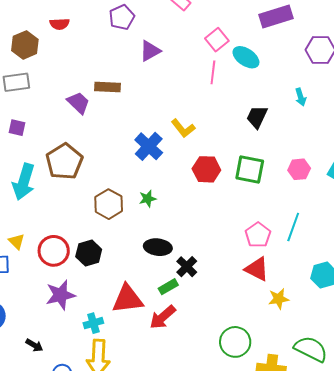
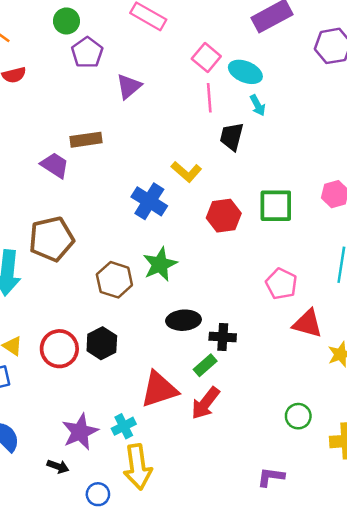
cyan arrow: (301, 97) -> (258, 105), moved
black trapezoid: (257, 117) -> (232, 137), moved
brown pentagon: (64, 161) -> (51, 239), turned 30
green star: (148, 199) -> (160, 264), size x1.6
pink pentagon: (258, 235) -> (281, 284), moved
black cross: (187, 267) -> (223, 337), turned -30
purple star: (61, 295) -> (80, 432), moved
green circle: (235, 342) -> (298, 416), size x0.7

